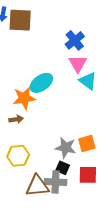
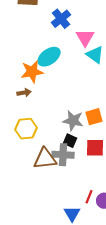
blue cross: (75, 40) -> (61, 19), moved

